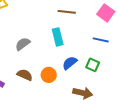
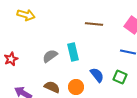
cyan rectangle: (58, 37) -> (73, 52), moved
blue semicircle: (70, 63) -> (97, 75), turned 91

